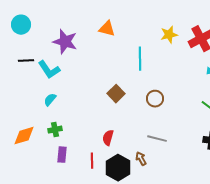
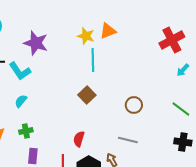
orange triangle: (107, 29) -> (108, 31), moved, turned -36
yellow star: (169, 35) -> (86, 36), moved, turned 30
cyan line: (140, 59) -> (93, 60), moved
brown circle: (155, 99) -> (134, 105), moved

